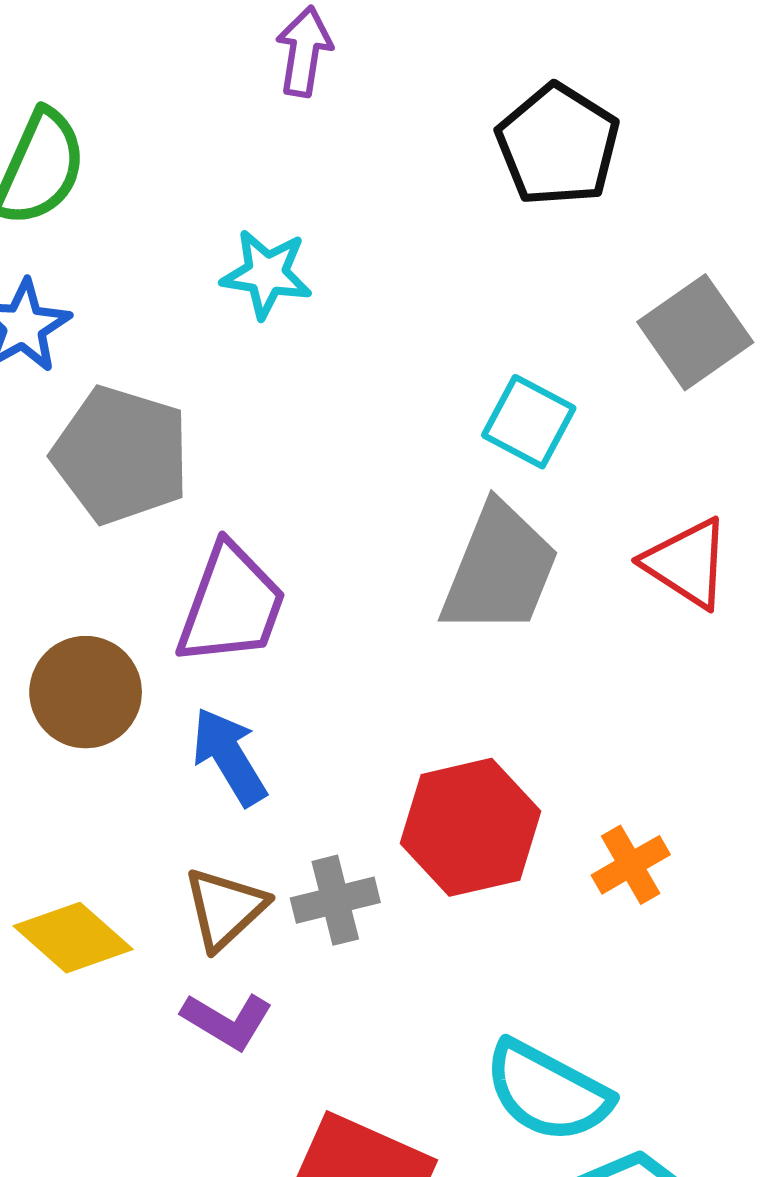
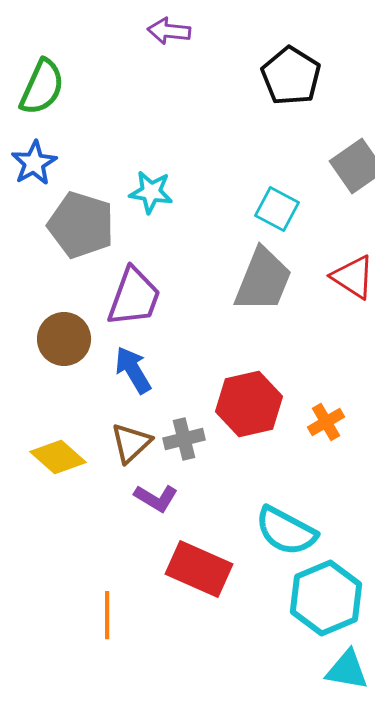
purple arrow: (304, 51) -> (169, 31), turned -93
cyan star: (267, 274) -> (151, 192), moved
purple L-shape: (227, 1021) -> (156, 498), moved

